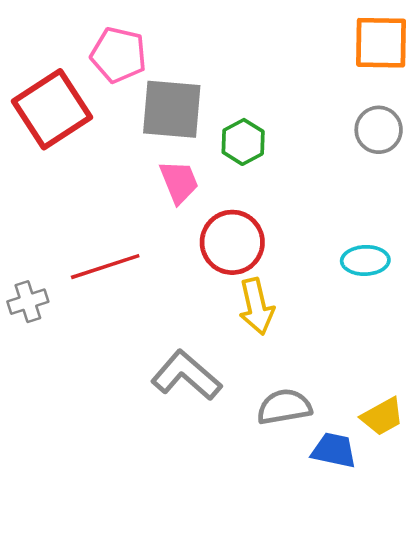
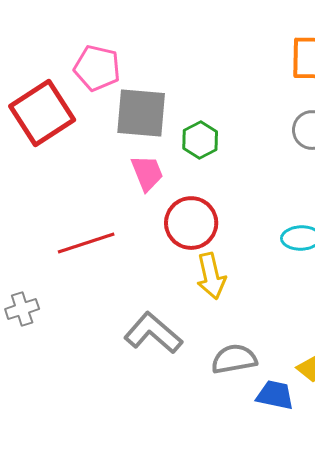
gray cross: (28, 302) -> (22, 309), moved

